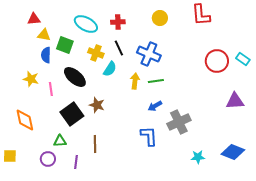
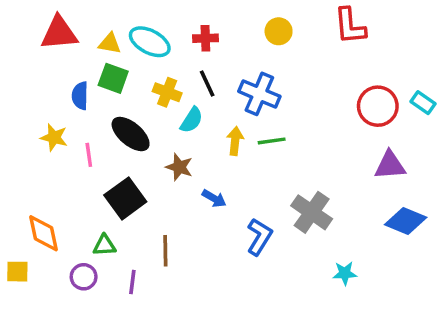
red triangle: (34, 19) -> (59, 33), size x1.6
yellow triangle: (44, 35) -> (110, 43), moved
purple triangle: (235, 101) -> (390, 165), moved
brown star: (97, 105) -> (179, 167), moved
blue arrow: (155, 106) -> (214, 198), moved, turned -120
orange diamond: (25, 120) -> (44, 233), moved
gray cross: (179, 122) -> (312, 212), turned -30
blue L-shape: (149, 136) -> (259, 237), turned 35
blue diamond: (233, 152) -> (406, 221), moved

